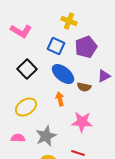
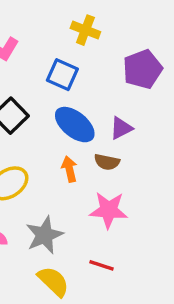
purple pentagon: (86, 47) -> (142, 69), moved
purple triangle: (104, 76) -> (121, 128), moved
brown semicircle: (84, 87) -> (107, 162), moved

